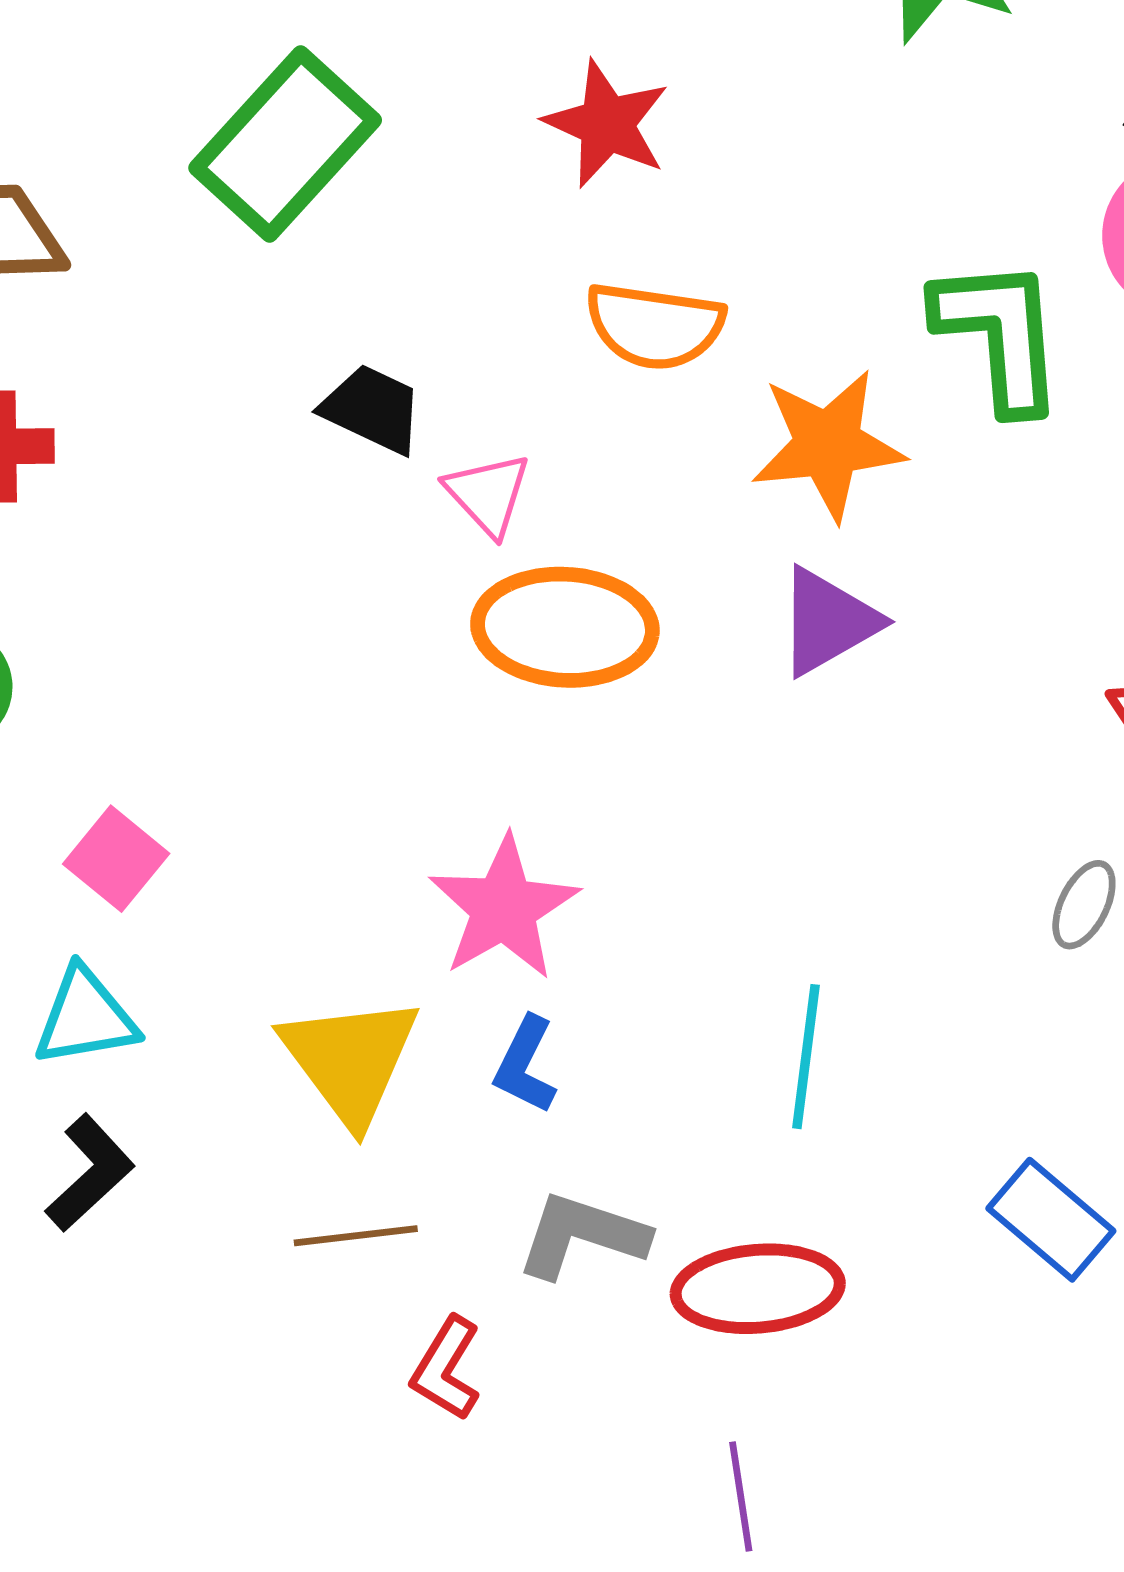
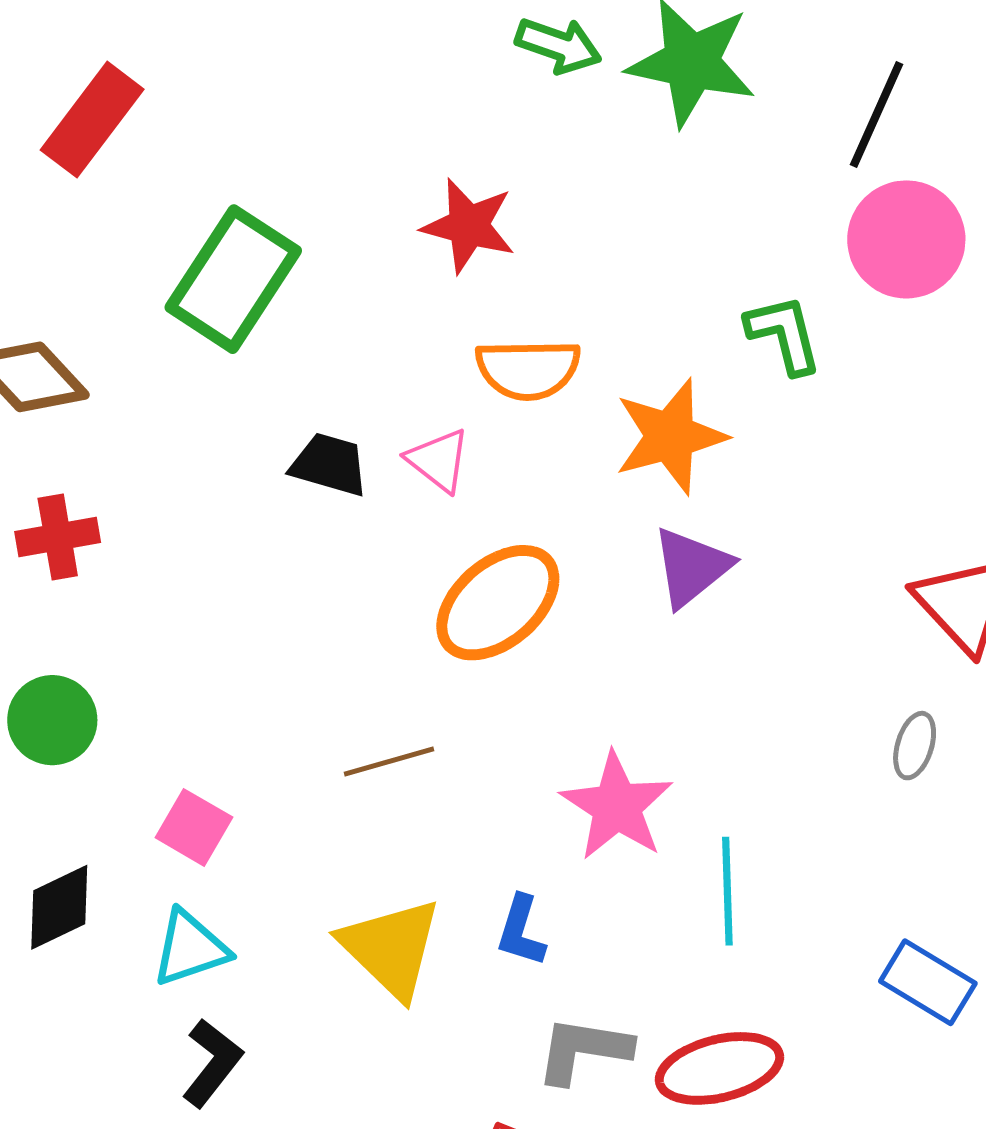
green L-shape: (1000, 334) -> (784, 334), size x0.7
pink triangle: (488, 494) -> (438, 460), moved
orange ellipse: (565, 627) -> (498, 603), turned -35
pink star: (504, 908) -> (617, 806), moved
brown line: (356, 1236) -> (389, 762), moved

